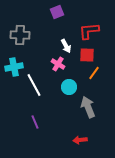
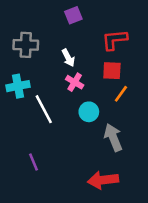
white arrow: (66, 46) -> (68, 58), moved
purple line: (35, 122) -> (33, 162), moved
red arrow: (80, 140) -> (103, 180), size x1.6

